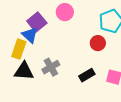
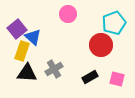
purple square: (37, 22) -> (17, 29), moved
red circle: (98, 43) -> (101, 45), size x1.5

